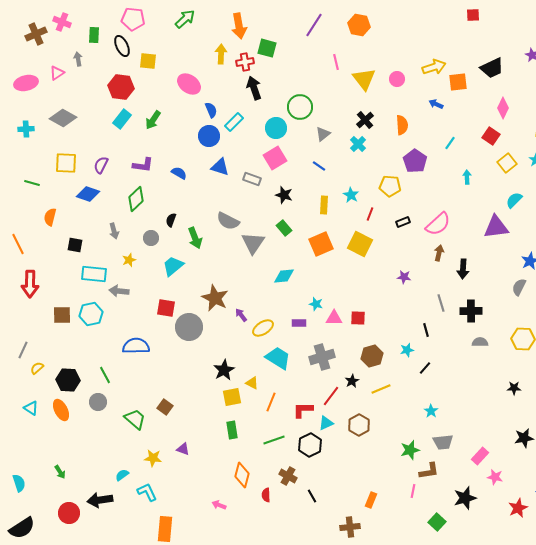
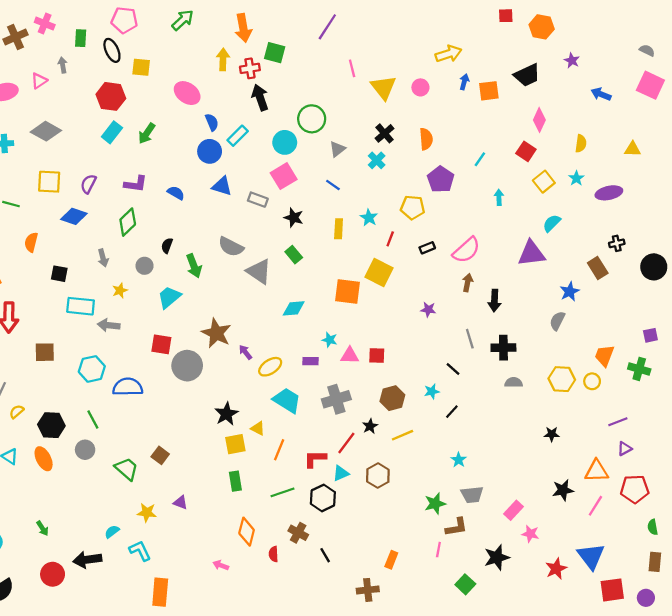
orange hexagon: (359, 25) -> (542, 27), moved
yellow arrow: (434, 67) -> (448, 54), moved
blue arrow: (436, 104) -> (464, 82), moved, turned 80
gray triangle: (253, 243) -> (259, 271), turned -30
orange square: (321, 244) -> (348, 292), moved, turned 30
cyan hexagon: (91, 314) -> (92, 369), moved
black line: (426, 330) -> (453, 369), turned -32

